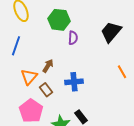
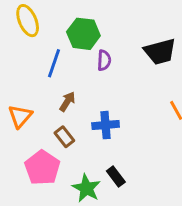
black trapezoid: (111, 32) -> (160, 51), turned -145
blue line: (16, 46) -> (54, 63), moved
orange triangle: (29, 77) -> (20, 116), moved

